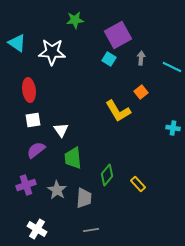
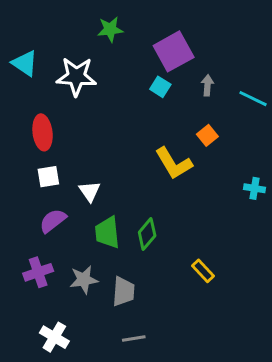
green diamond: (107, 175) -> (147, 234), moved
gray star: (57, 190) -> (84, 280), turned 30

